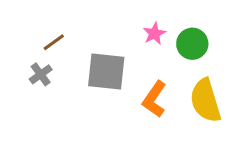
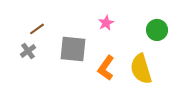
green circle: (192, 44) -> (157, 30), moved

